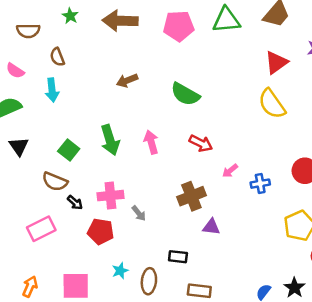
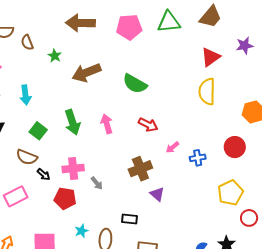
green star: (70, 16) -> (55, 56), moved
brown semicircle: (57, 57) -> (27, 42), moved
brown arrow: (127, 80) -> (86, 73), size x1.6
cyan arrow: (52, 90) -> (25, 95), moved
yellow semicircle: (272, 104) -> (207, 92), turned 36
purple triangle: (211, 227) -> (157, 194), turned 35

